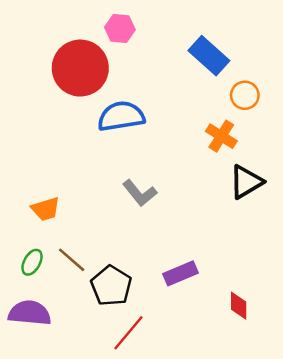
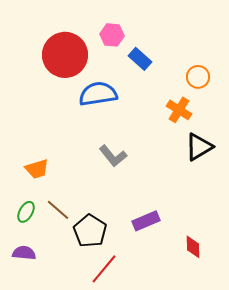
pink hexagon: (120, 28) -> (112, 35), moved
blue rectangle: (209, 56) -> (140, 59), moved, size x0.7
purple semicircle: (30, 313) -> (24, 253), size x0.7

